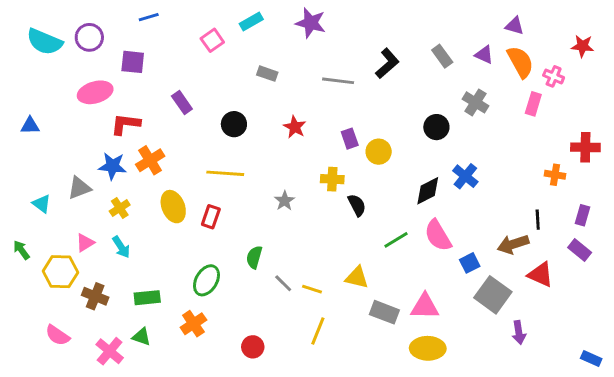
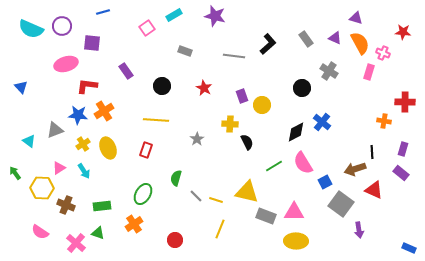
blue triangle: (30, 126) -> (21, 87), turned 48
yellow ellipse: (173, 207) -> (108, 148), moved
yellow triangle: (357, 277) -> (247, 192), size x1.4

